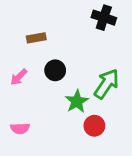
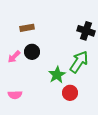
black cross: (104, 18) -> (86, 31), moved
black circle: (55, 70) -> (32, 52), moved

